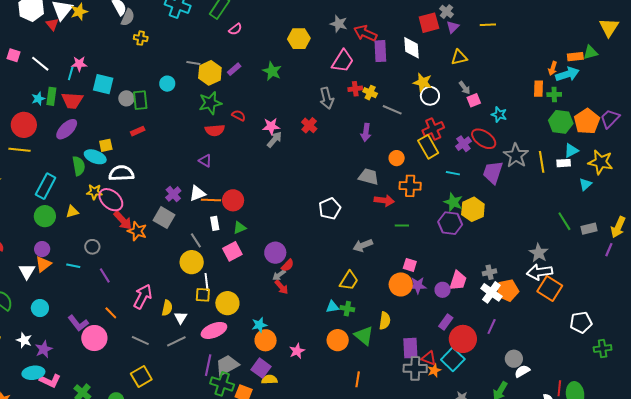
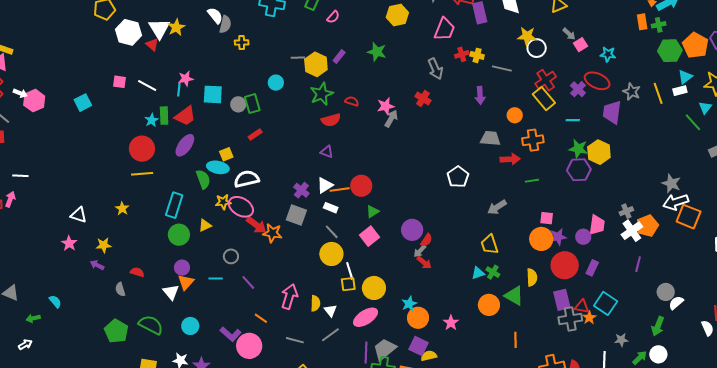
red trapezoid: (72, 100) -> (185, 116), turned -30
gray star: (516, 156) -> (632, 92), size x0.7
green line: (564, 221) -> (693, 122), moved
white rectangle: (215, 223) -> (331, 208), moved, turned -48
yellow trapezoid: (349, 281) -> (489, 244), turned 140
white cross: (491, 292) -> (632, 231), turned 30
green cross: (347, 309) -> (493, 272), turned 32
red circle: (463, 339) -> (565, 265), moved

